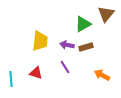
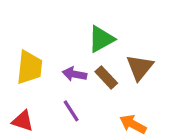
brown triangle: (106, 14) -> (140, 67), moved
brown rectangle: (86, 47) -> (106, 77), turned 64

